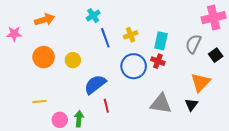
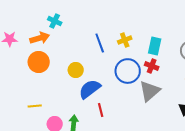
cyan cross: (93, 16) -> (55, 21), moved, turned -32
orange arrow: (45, 20) -> (40, 38), moved
yellow circle: (73, 60) -> (76, 70), moved
gray triangle: (161, 104) -> (150, 91), moved, turned -50

